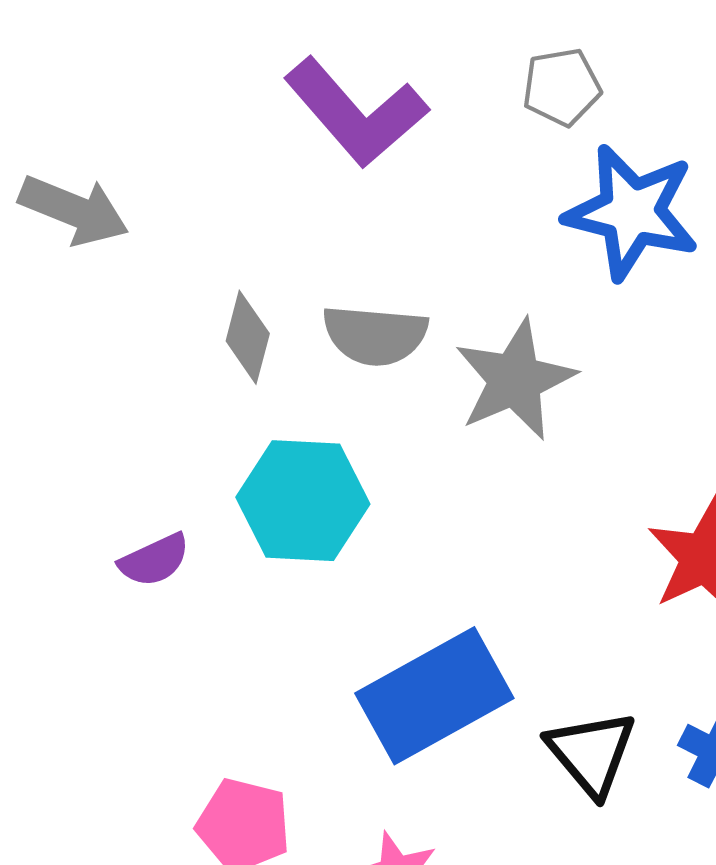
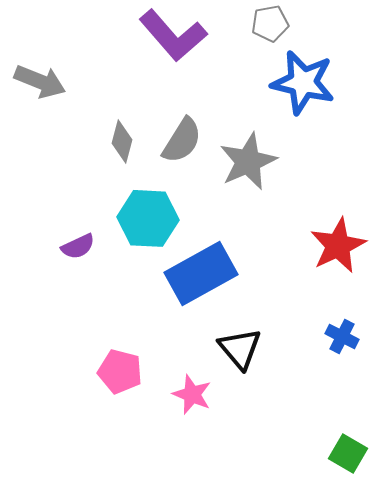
gray semicircle: (375, 335) -> (182, 140), turned -63
blue rectangle: (434, 696) -> (201, 273), moved
black triangle: (591, 753) -> (240, 348), moved

